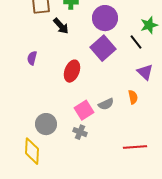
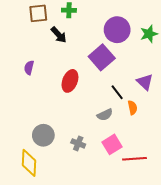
purple circle: (105, 18) -> (117, 30), moved
black line: (136, 42) -> (117, 92), moved
pink square: (84, 110) -> (112, 144), moved

